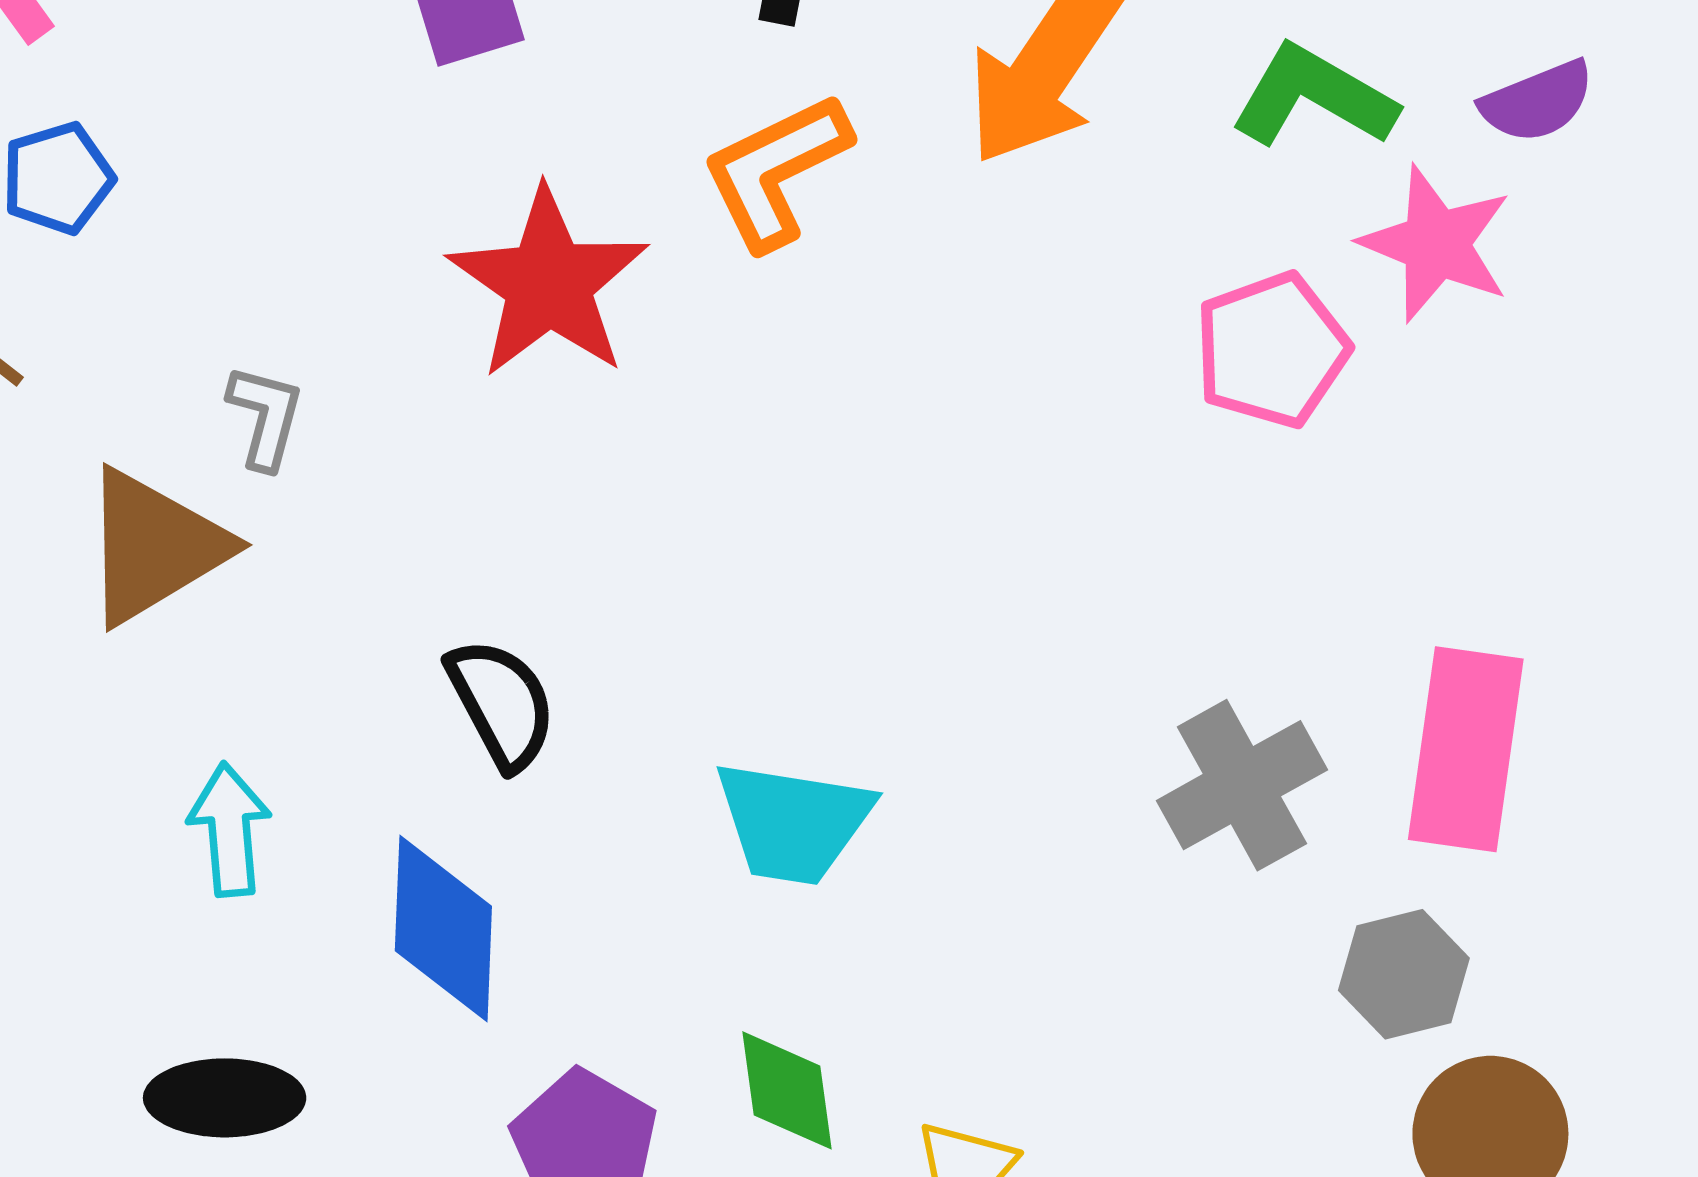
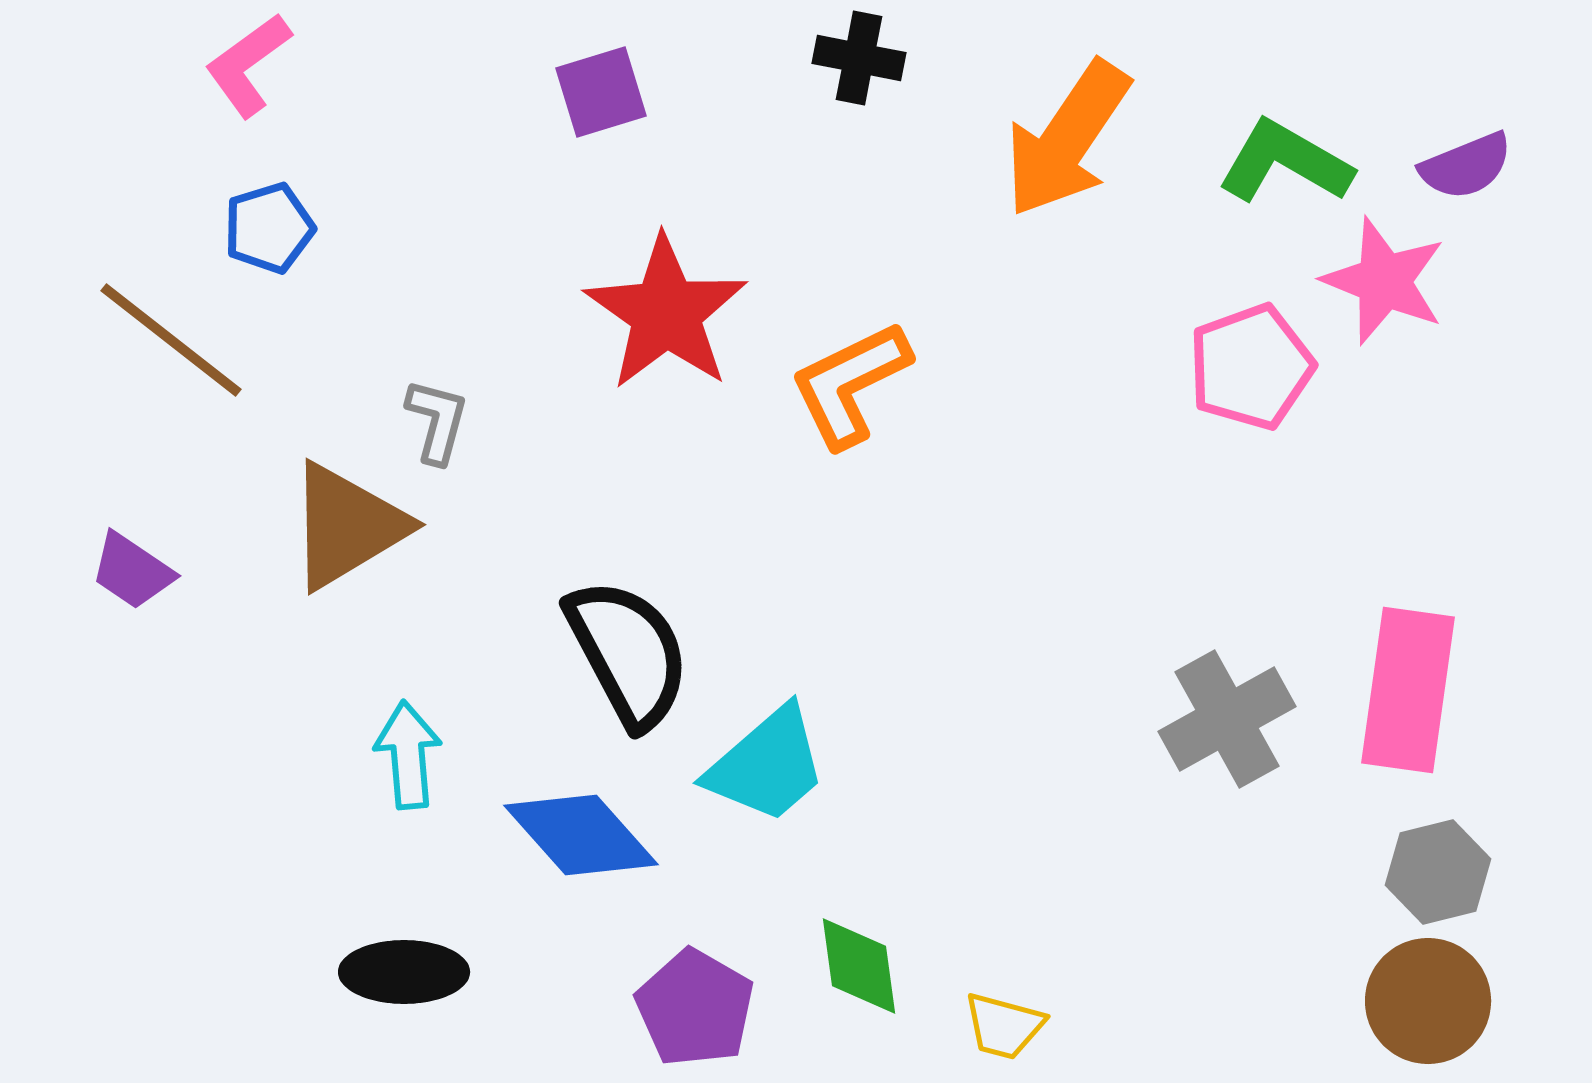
orange L-shape: (776, 171) -> (850, 384), moved
black semicircle: (501, 704) -> (628, 653), size x1.4
cyan trapezoid: (793, 822) -> (767, 765), moved, turned -50
blue diamond: (443, 929) -> (581, 835), turned -44
gray hexagon: (1404, 974) -> (1438, 872), moved

